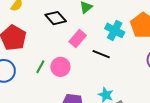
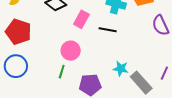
green line: (40, 67) -> (62, 72), moved

